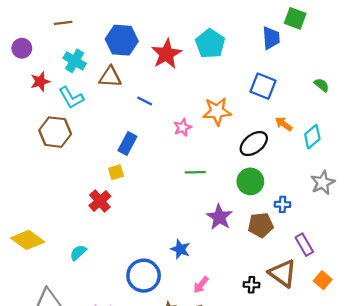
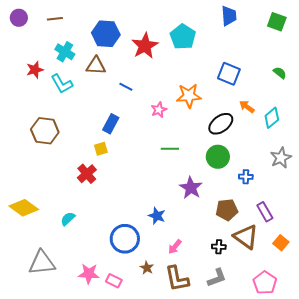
green square: (295, 18) -> (277, 22), moved
blue trapezoid: (271, 38) -> (229, 16), moved
purple circle: (22, 48) -> (19, 18), moved
brown hexagon: (55, 132) -> (45, 131), moved
brown pentagon: (261, 225) -> (227, 210), moved

